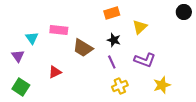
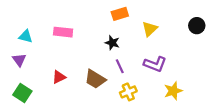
black circle: (184, 12) -> (197, 26), moved
cyan triangle: (32, 38) -> (26, 36), moved, turned -40
black star: (114, 40) -> (112, 43), moved
brown trapezoid: (83, 48) -> (95, 79), moved

